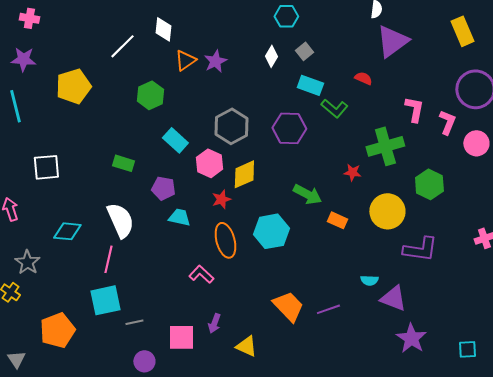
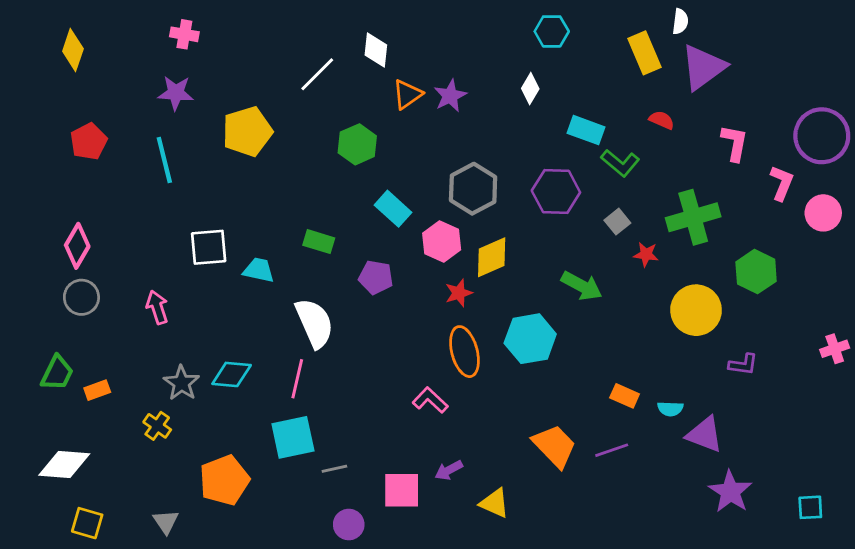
yellow rectangle: (462, 31) -> (645, 53), moved
gray square: (304, 51) -> (617, 222), moved
pink L-shape: (414, 109) -> (735, 143), moved
cyan trapezoid: (179, 217) -> (259, 270), moved
orange rectangle: (337, 220) -> (625, 396), moved
cyan diamond: (67, 231) -> (232, 374), moved
purple L-shape: (420, 249) -> (743, 364), size x0.6
purple arrow: (214, 323) -> (449, 470), turned 42

